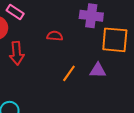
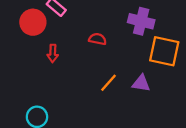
red arrow: (17, 53) -> (53, 53), size x0.7

